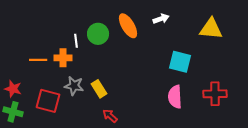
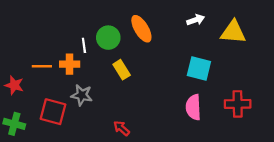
white arrow: (161, 19) -> (196, 20), moved
red star: (13, 89) -> (14, 85), moved
yellow rectangle: (99, 89) -> (122, 70), moved

